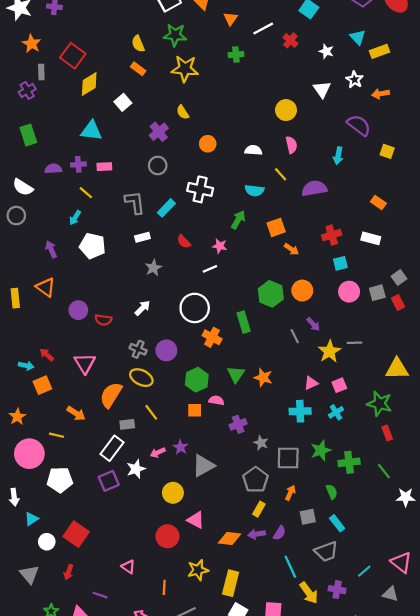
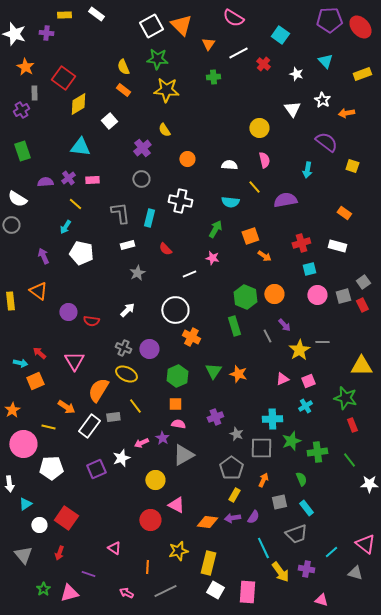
yellow rectangle: (380, 51) -> (362, 74), moved
purple cross: (78, 164) -> (68, 178), turned -32
cyan rectangle: (166, 208) -> (149, 218), turned -30
pink star: (220, 246) -> (212, 258), moved
green rectangle: (244, 322) -> (234, 326), moved
pink semicircle: (216, 400) -> (178, 424), moved
cyan cross: (300, 411) -> (272, 419), moved
white rectangle: (112, 448) -> (89, 426), moved

